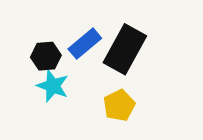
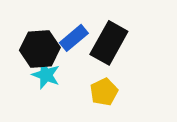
black hexagon: (46, 56) -> (40, 49), size x1.5

